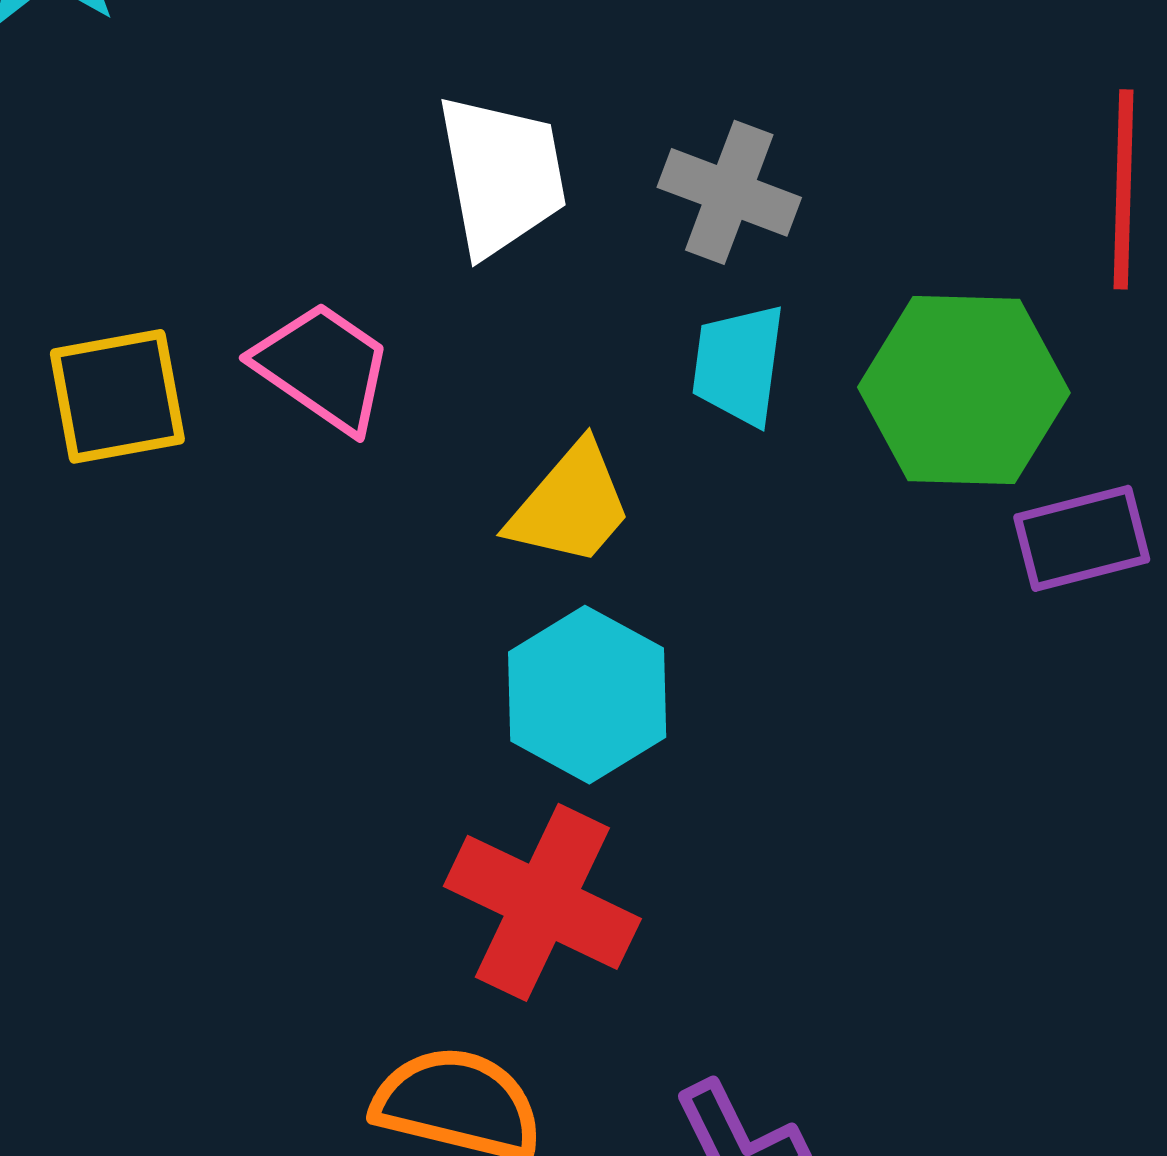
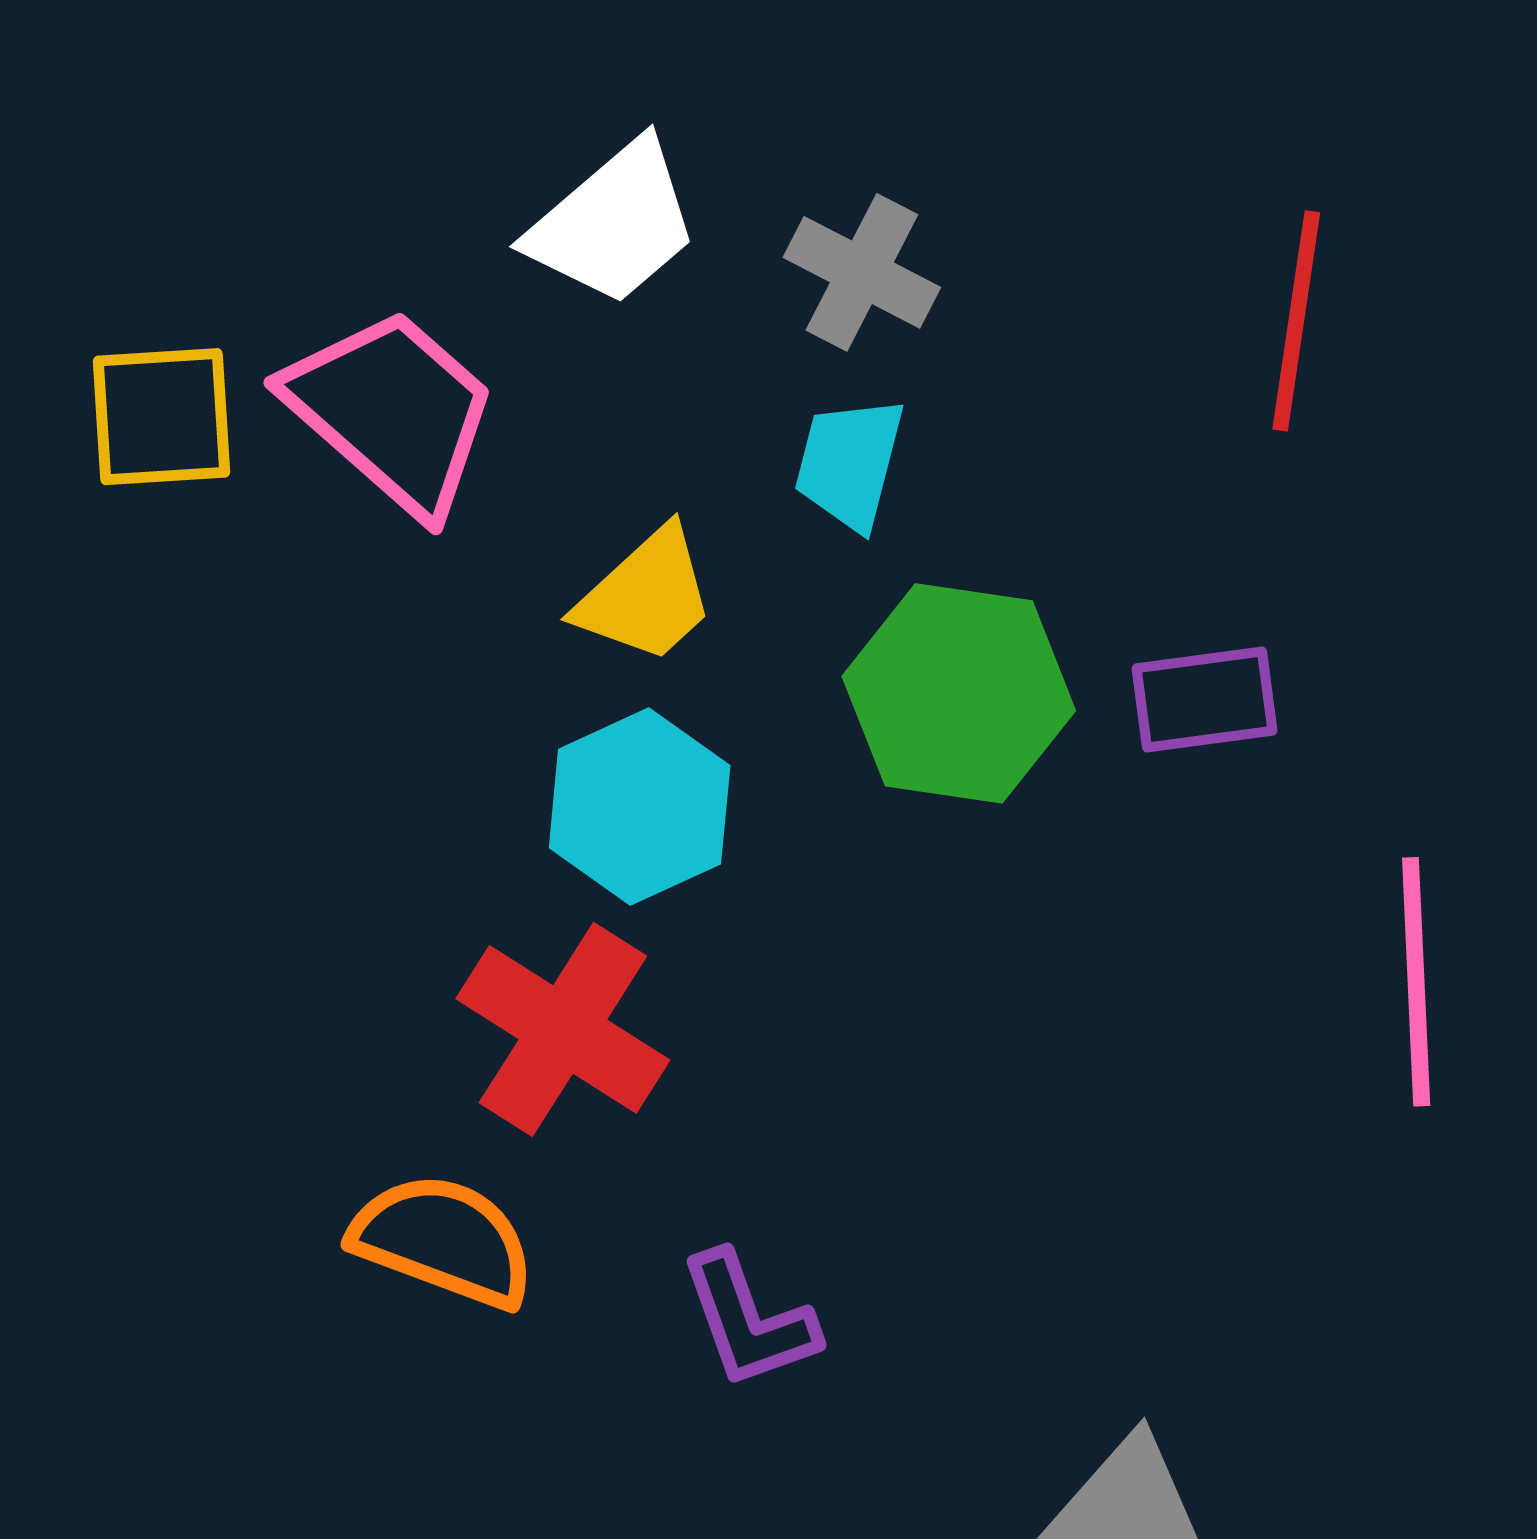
white trapezoid: (502, 175) -> (614, 223), turned 53
pink trapezoid: (323, 367) -> (392, 411), size x1.4
green hexagon: (964, 390) -> (959, 693), moved

